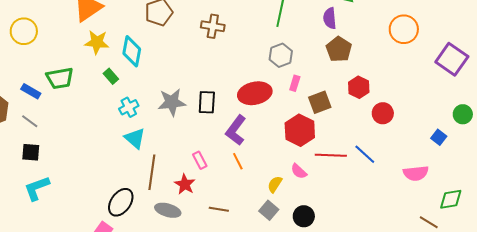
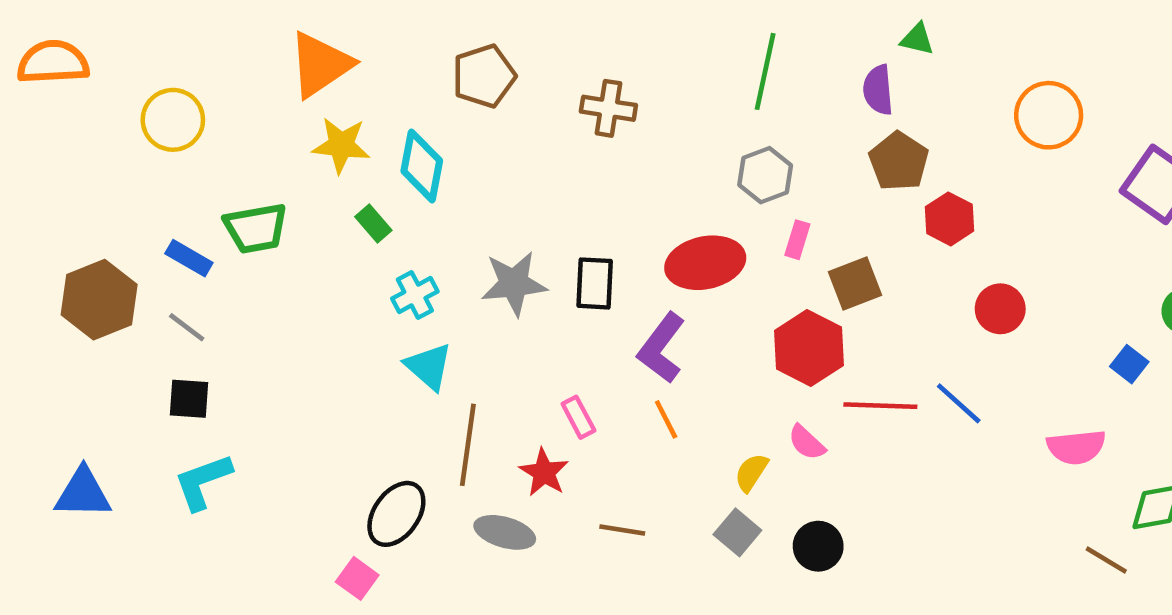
red hexagon: (359, 87) -> (950, 219), moved

